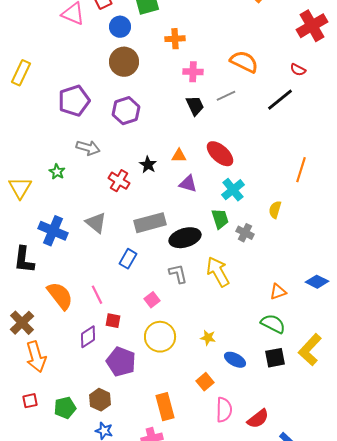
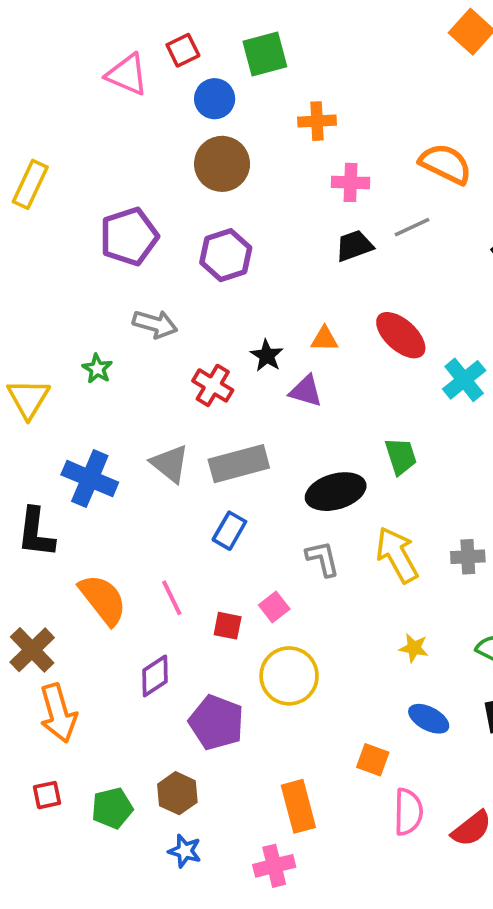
black trapezoid: (195, 106) -> (354, 246), turned -85
purple triangle: (188, 184) -> (306, 391), moved
cyan cross: (233, 190) -> (464, 380), moved
gray rectangle: (150, 223) -> (239, 464), moved
gray cross: (245, 233) -> (468, 557), moved, turned -30
red square: (113, 321) -> (228, 626), moved
yellow star: (208, 338) -> (414, 648), moved
orange square: (205, 382) -> (373, 760), turned -30

